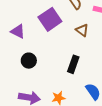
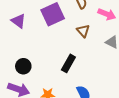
black circle: (29, 61) -> (23, 66), moved

